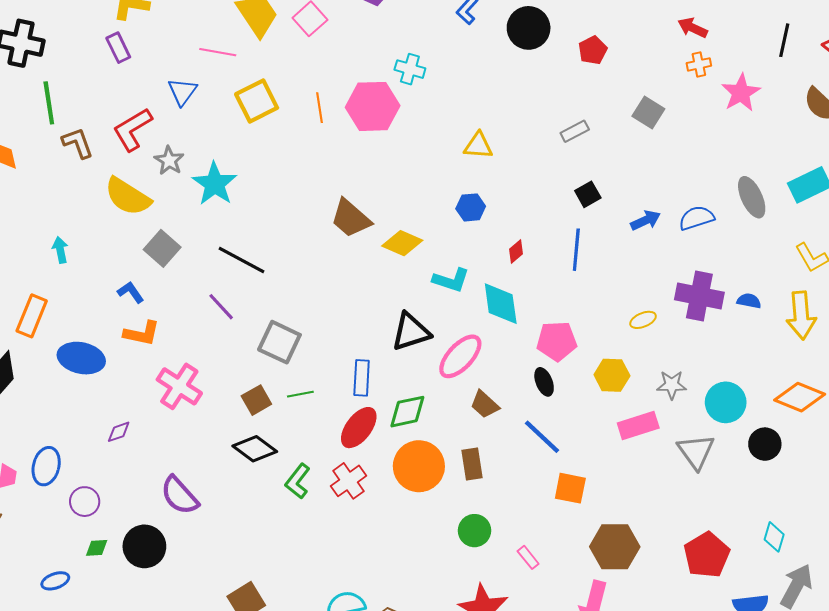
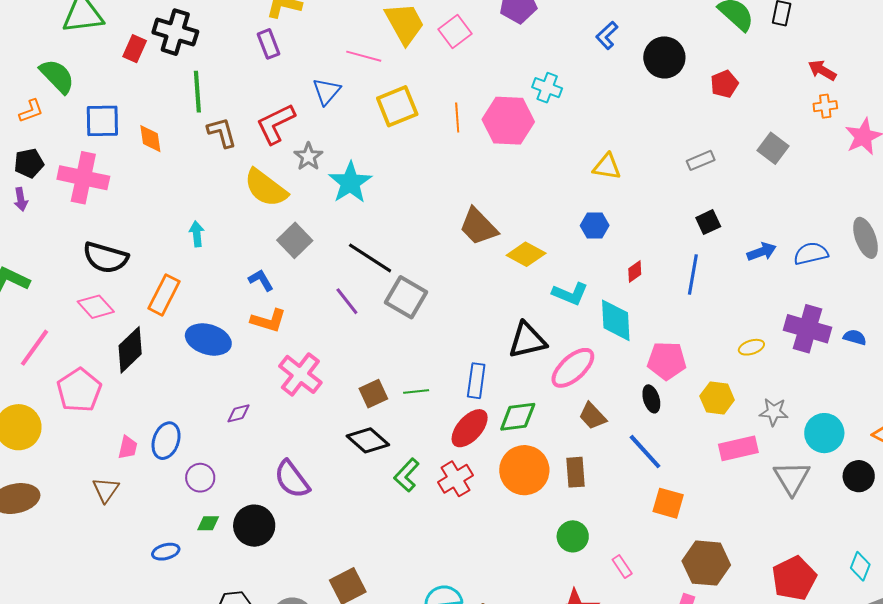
gray square: (279, 342) -> (406, 297), moved

